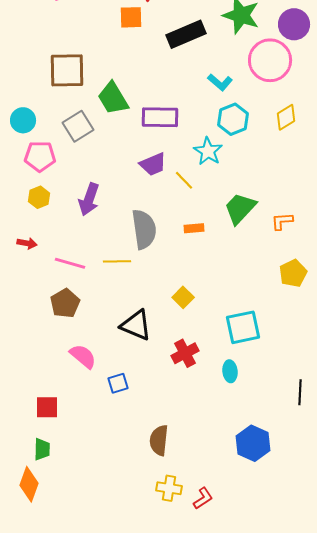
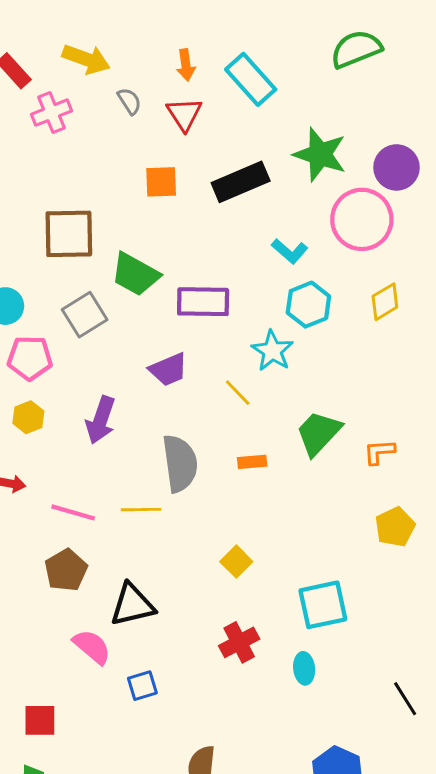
orange square: (131, 17) -> (161, 182), moved
green trapezoid: (113, 98) -> (135, 274), turned -30
purple trapezoid: (153, 164) -> (168, 370), moved
black triangle: (136, 325) -> (132, 605), moved, turned -36
black line: (300, 392) -> (405, 699), turned -35

